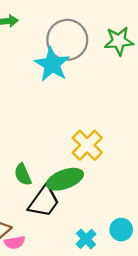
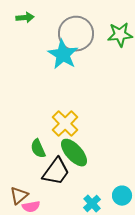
yellow cross: (87, 145) -> (65, 124), moved
green ellipse: (65, 179) -> (74, 153), turned 68

